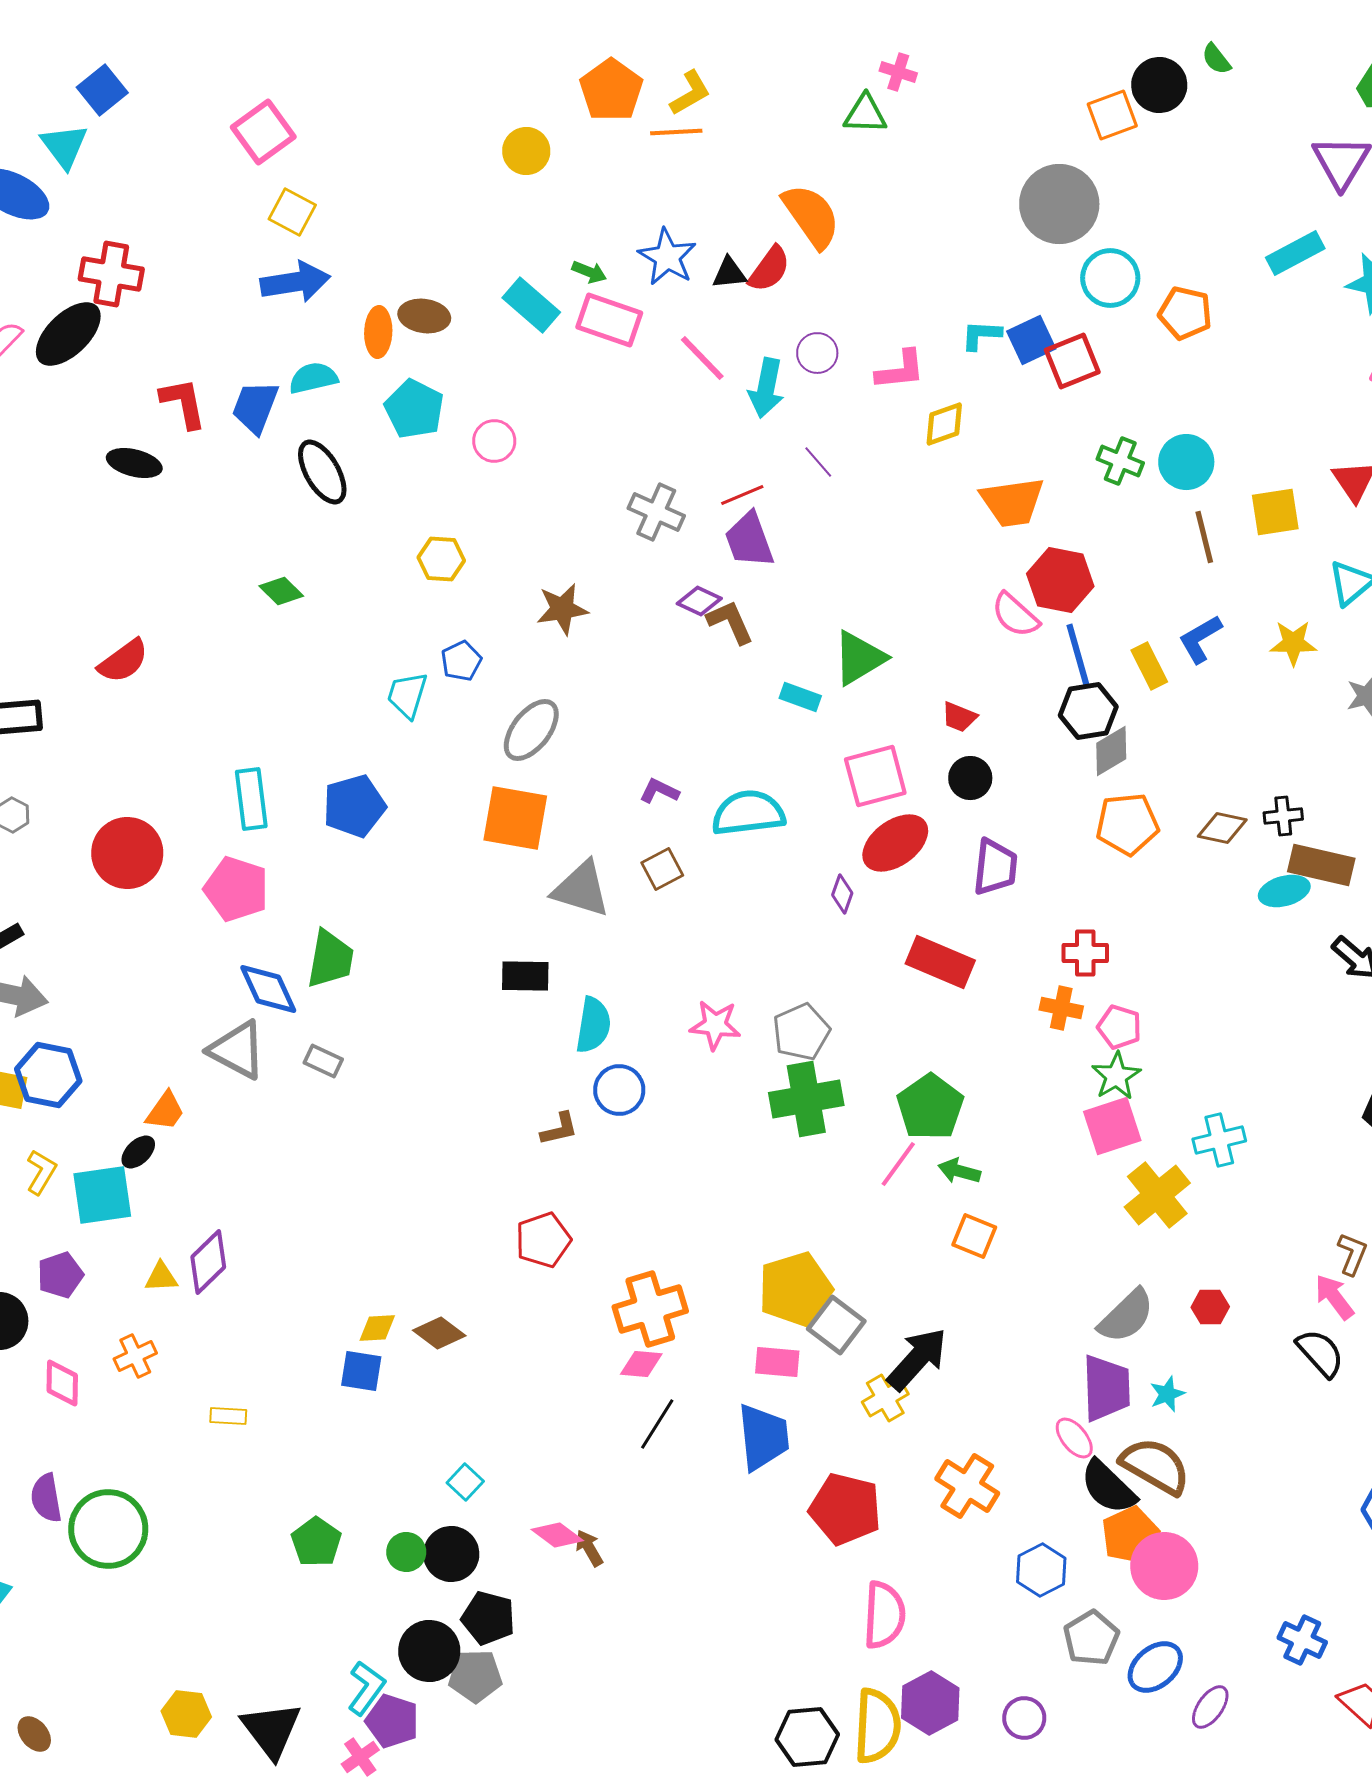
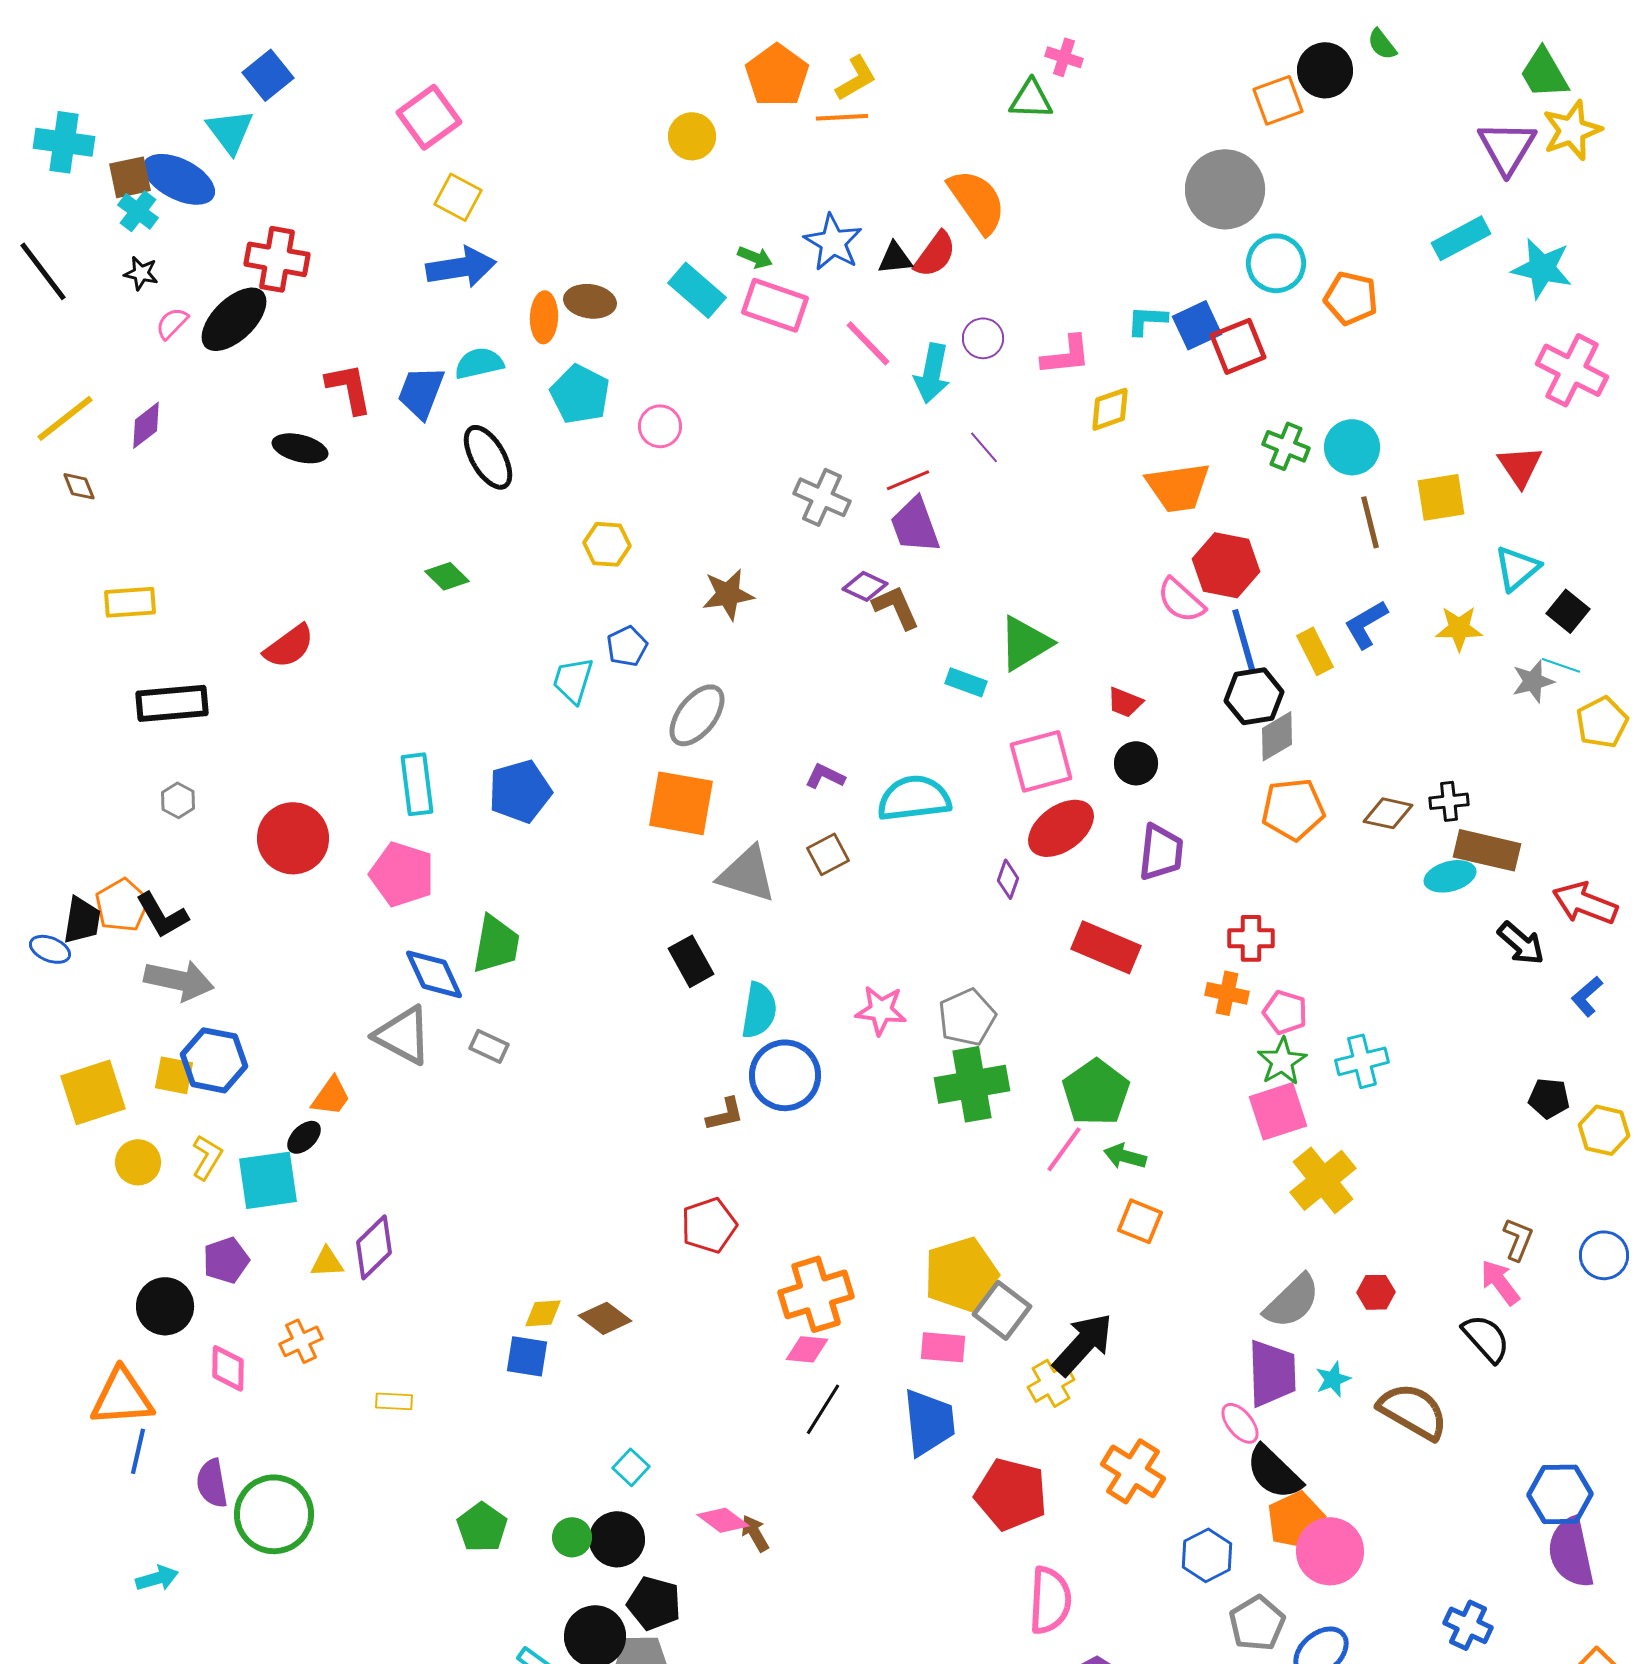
black rectangle: (525, 976) -> (691, 961), turned 60
blue circle: (619, 1090) -> (785, 1075), size x1.4
cyan cross: (1219, 1140) -> (1362, 1061), moved
brown semicircle: (1155, 1466) -> (1413, 1411), moved

